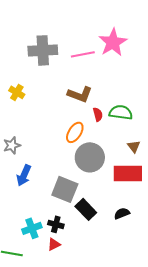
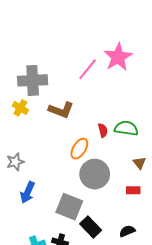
gray cross: (43, 50) -> (33, 80), moved
pink line: (83, 54) -> (88, 69), turned -40
brown L-shape: (80, 94) -> (61, 110), moved
red rectangle: (128, 173) -> (133, 190), size x0.5

